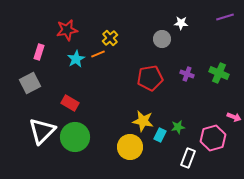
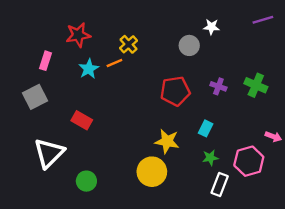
green star: (178, 127) -> (210, 158), moved
cyan rectangle: (160, 135) -> (206, 128), moved
green circle: (75, 137) -> (86, 181), moved, size x0.6

